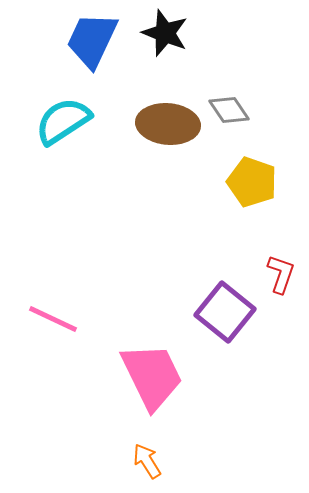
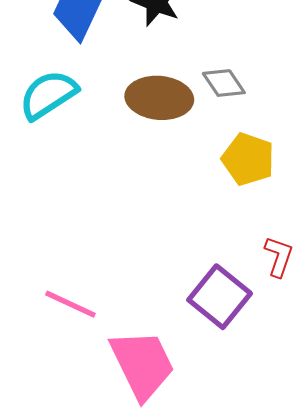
pink line: (53, 319) -> (70, 304), moved

